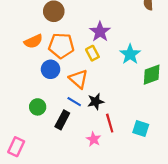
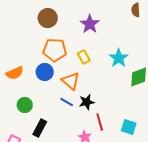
purple star: (100, 32) -> (90, 24), moved
orange semicircle: (33, 41) -> (15, 73), moved
green circle: (38, 107) -> (25, 105), moved
black rectangle: (62, 120) -> (40, 128), moved

